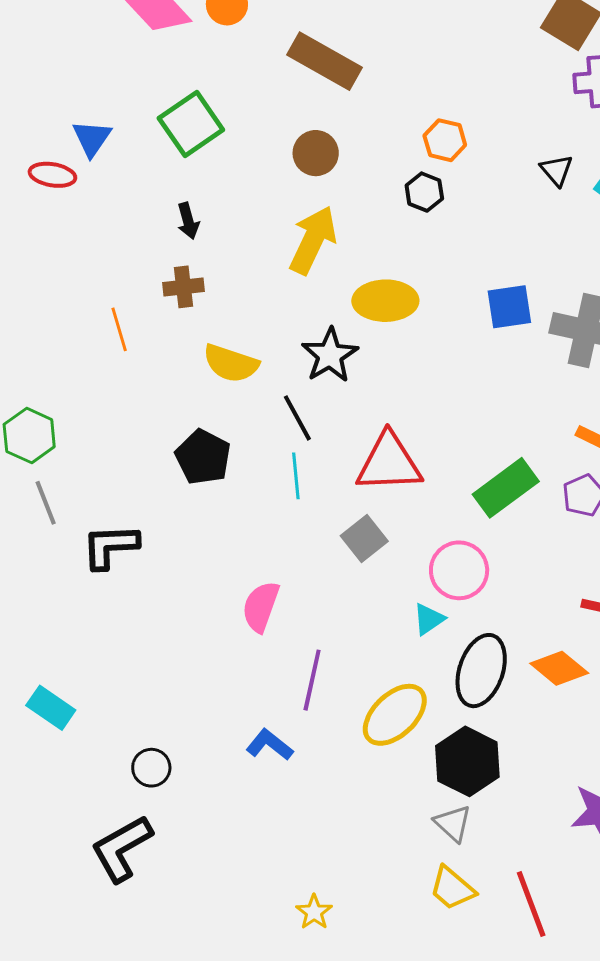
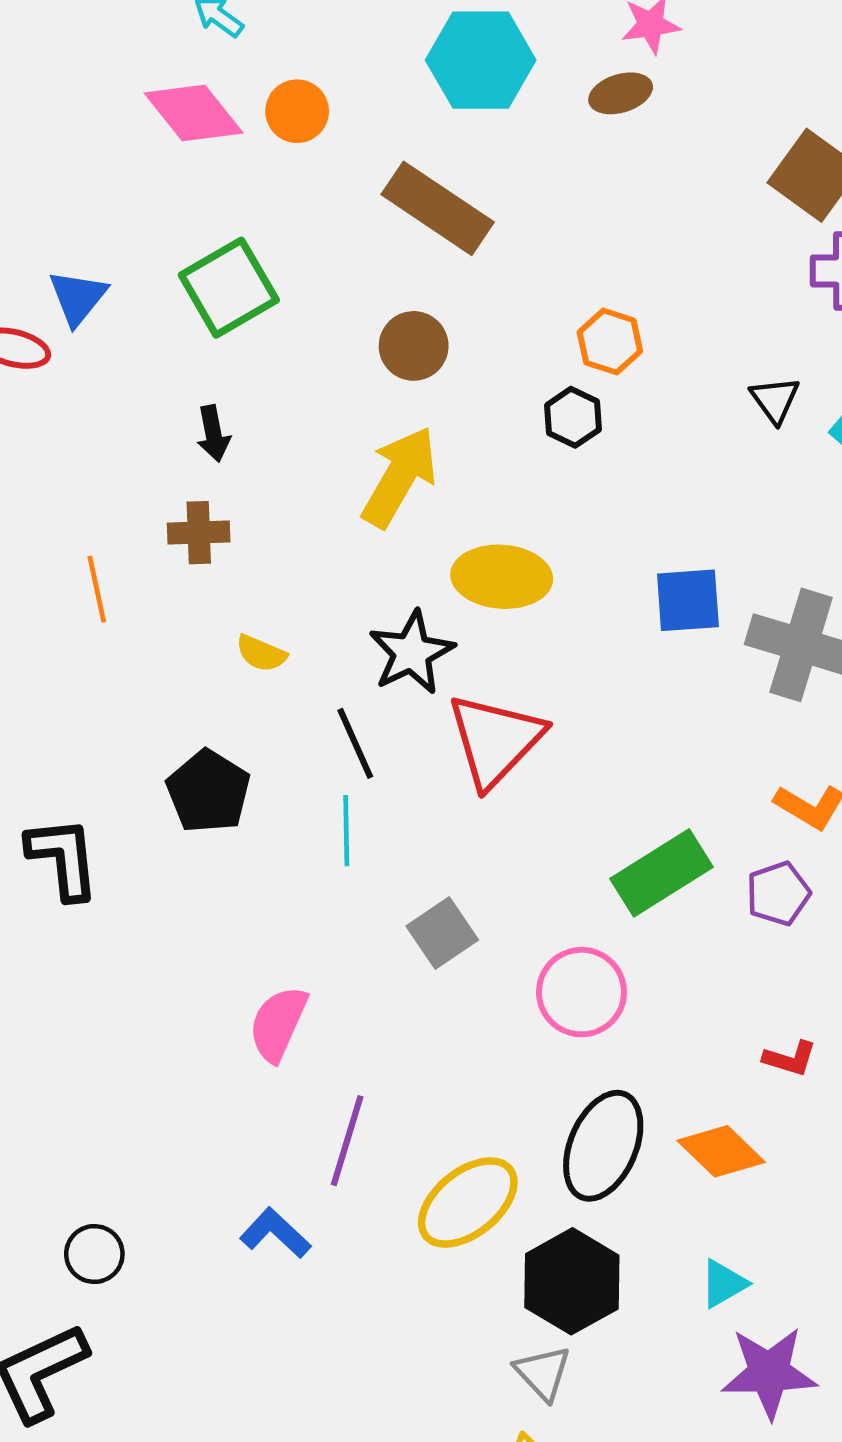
yellow semicircle: (231, 363) -> (261, 653), size x0.6
red triangle: (389, 463) -> (495, 740), moved, turned -48
black L-shape: (110, 546) -> (63, 858), moved, turned 82
cyan triangle: (429, 619) -> (724, 1284), moved

